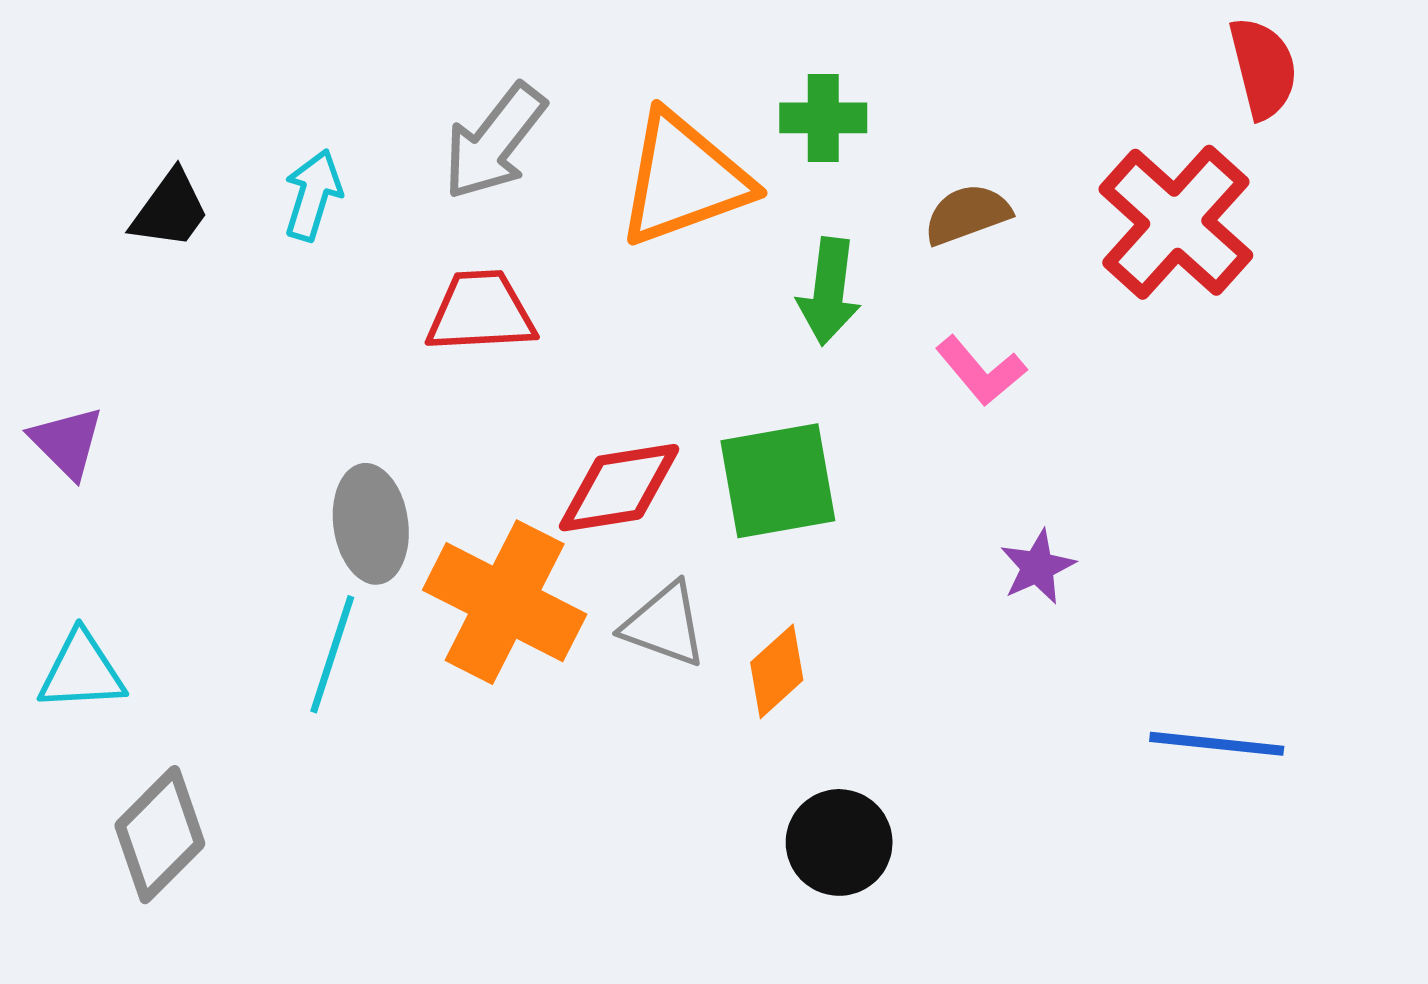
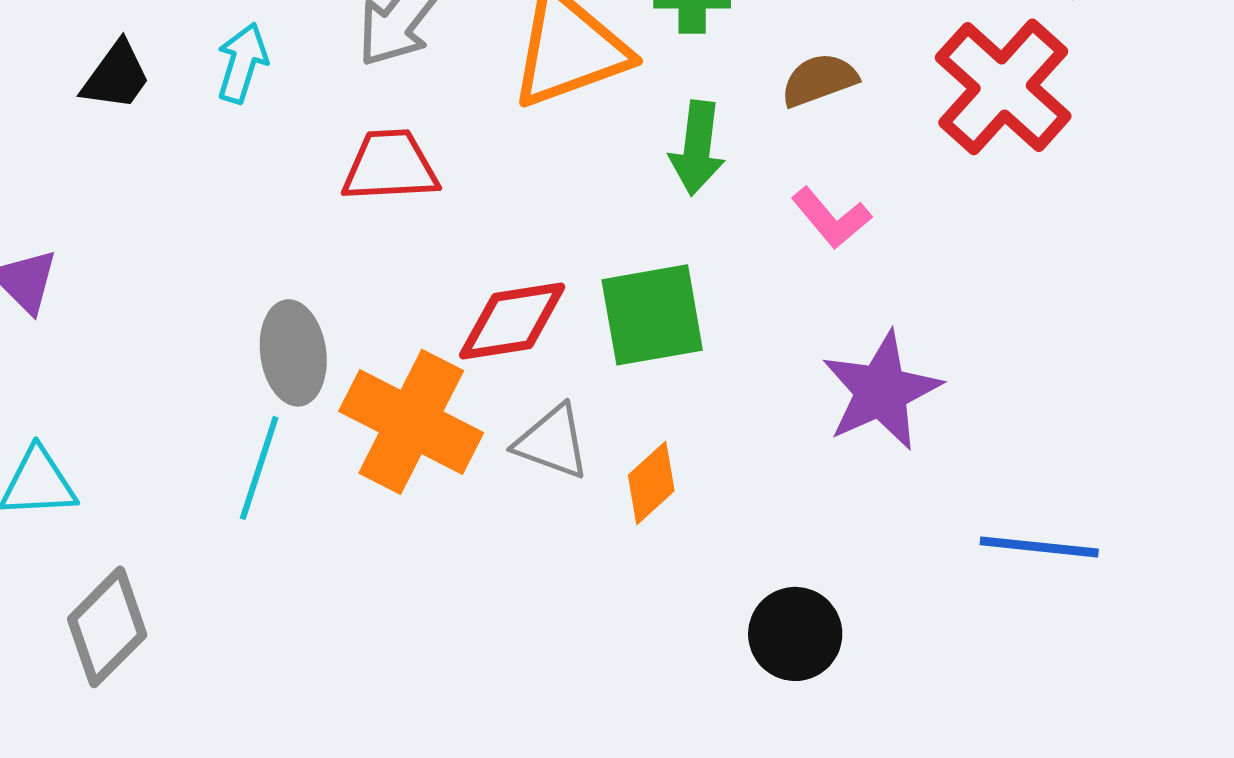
purple star: (1038, 567) -> (881, 391), size x1.8
black circle: (839, 842) -> (795, 634), moved

